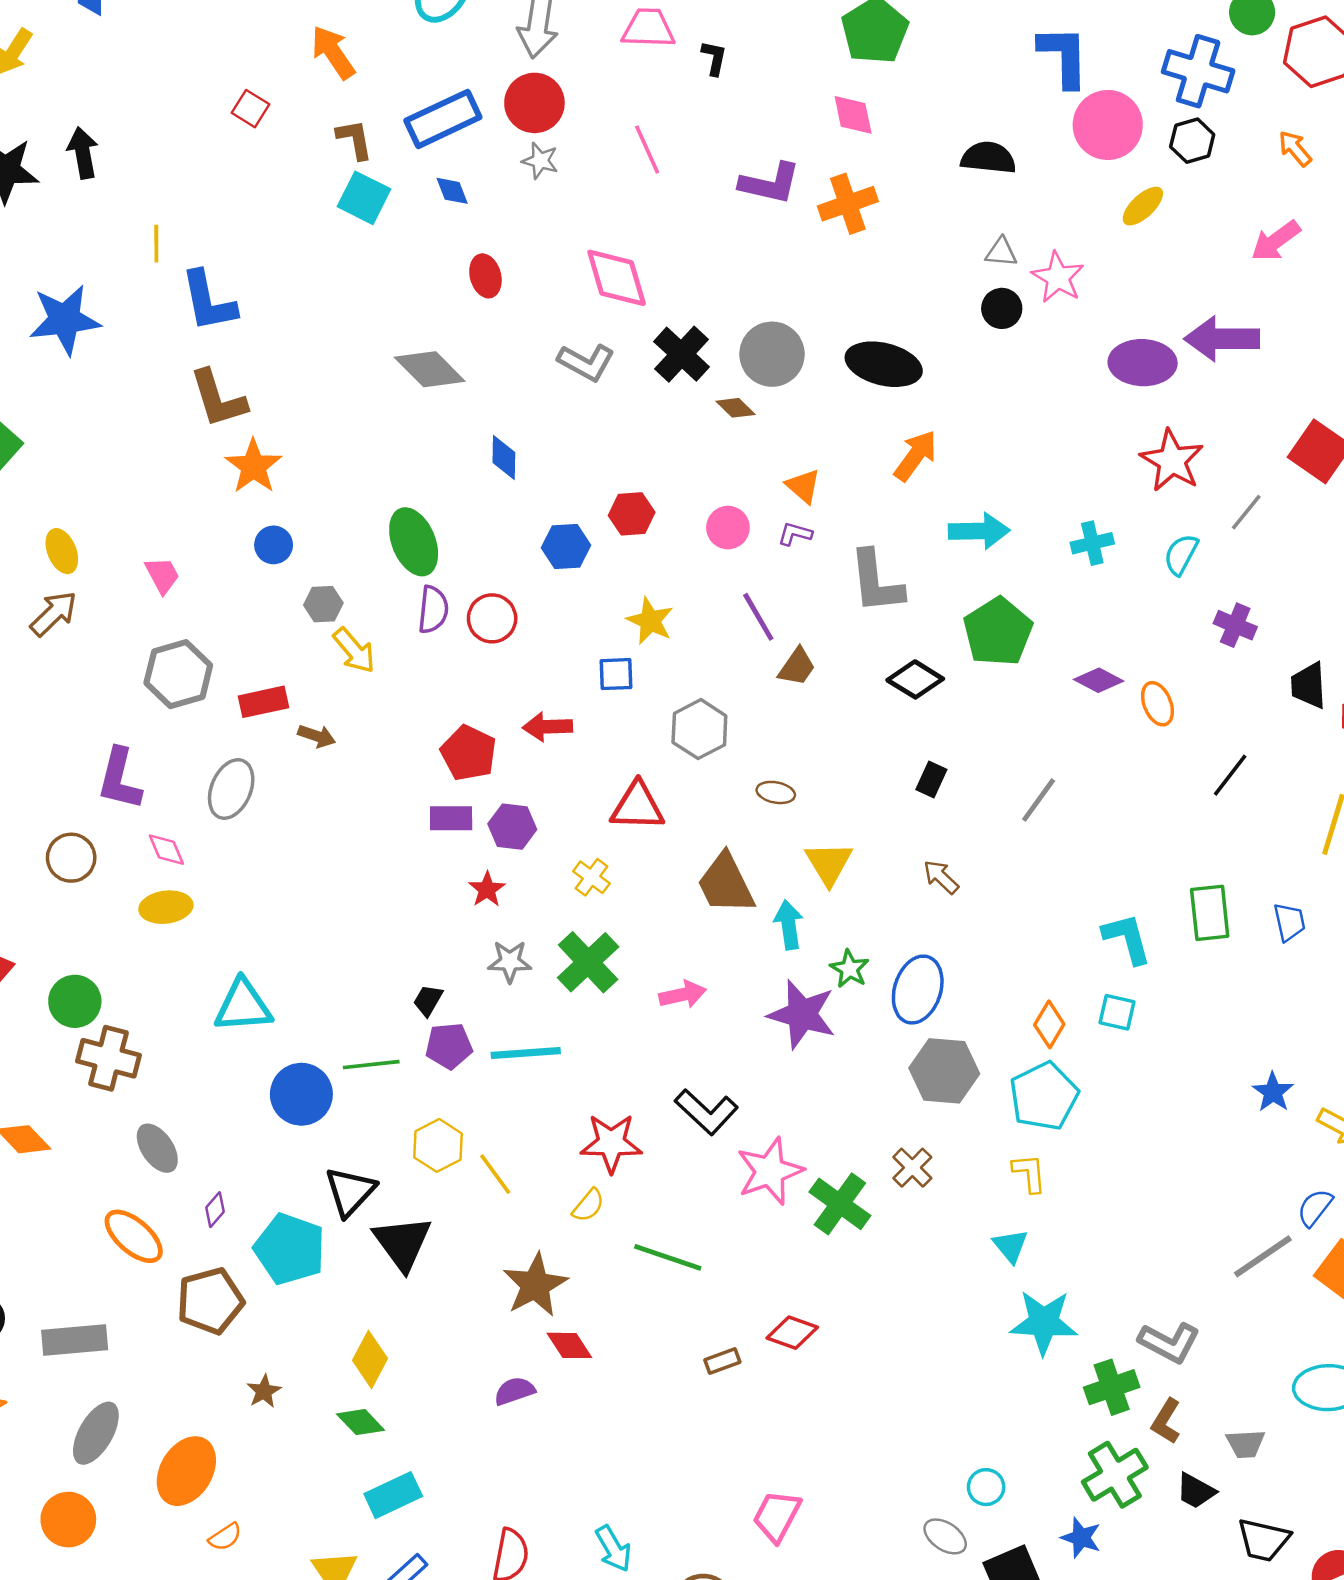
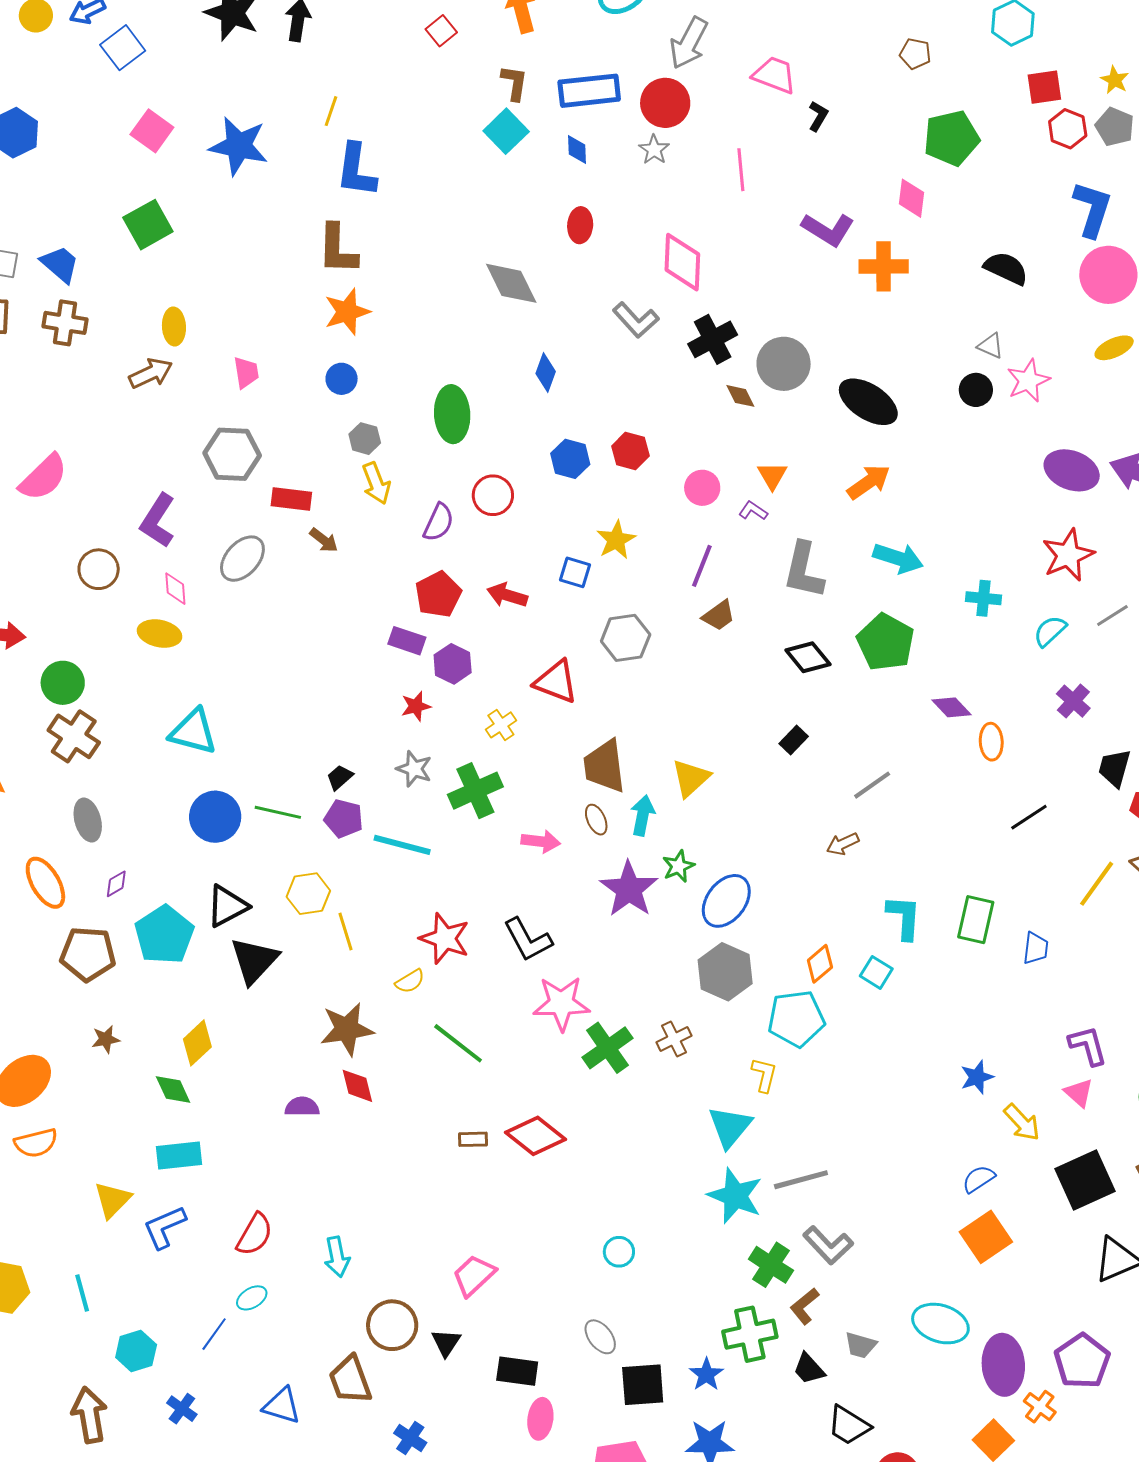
purple semicircle: (433, 610) -> (438, 522), moved
purple line: (758, 617) -> (702, 566), turned 33
green pentagon: (998, 632) -> (886, 642), turned -30
brown ellipse: (776, 792) -> (596, 820), moved, turned 36
brown arrow: (941, 877) -> (843, 844), moved, turned -88
cyan triangle: (1011, 1246) -> (730, 1127), size x1.5
gray line: (1263, 1256) -> (801, 1180), moved
red diamond: (792, 1333) -> (535, 1136), size x1.4
green cross: (1112, 1387) -> (771, 1265), turned 33
cyan circle: (986, 1487) -> (619, 1252), moved
orange semicircle: (225, 1537) -> (36, 1143), size x1.5

